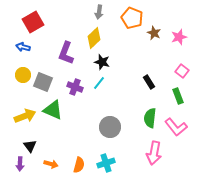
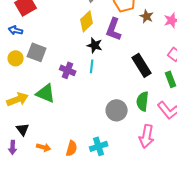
purple L-shape: (66, 53) -> (114, 29), moved
gray square: (43, 82) -> (37, 52), moved
black rectangle: (149, 82) -> (142, 65), size x1.6
cyan line: (99, 83) -> (92, 66), turned -32
gray circle: (110, 127) -> (117, 110), moved

